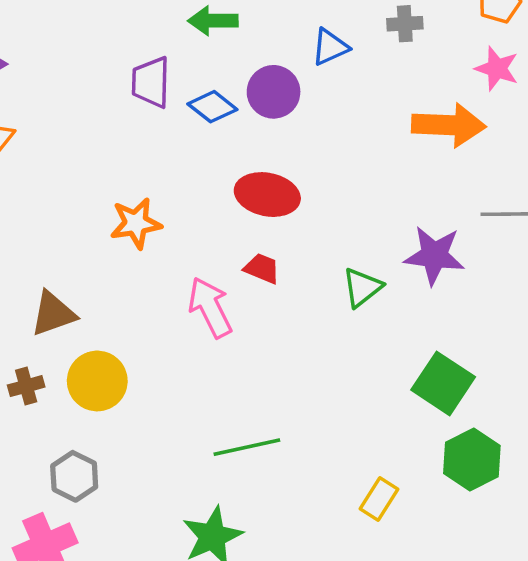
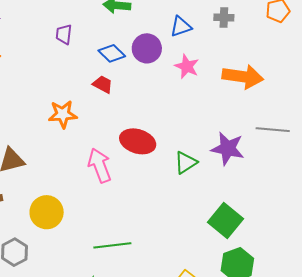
pink star: (497, 69) -> (187, 66), moved
purple trapezoid: (151, 82) -> (64, 34), moved, size x0.7
red ellipse: (267, 195) -> (138, 141), moved
red trapezoid: (262, 268) -> (103, 84), moved
yellow circle: (97, 381) -> (47, 212), moved

